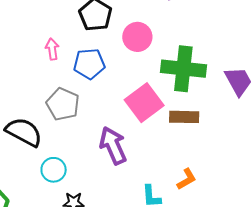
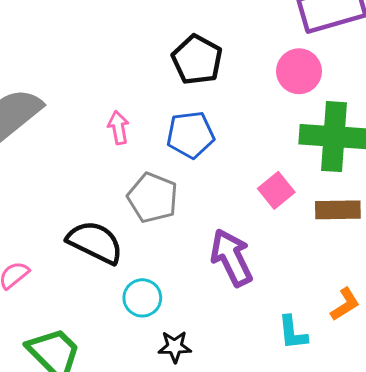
pink circle: (137, 37) -> (299, 71), moved
pink arrow: (52, 49) -> (118, 128), moved
pink square: (144, 103) -> (276, 190), size x0.6

